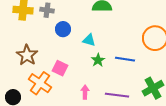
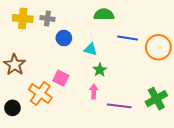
brown star: (27, 55) -> (15, 65), moved
blue line: (125, 59) -> (128, 38), moved
pink arrow: (85, 92) -> (94, 91), moved

